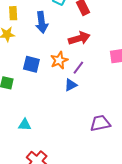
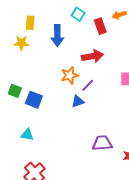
blue square: (31, 64) -> (34, 100), moved

